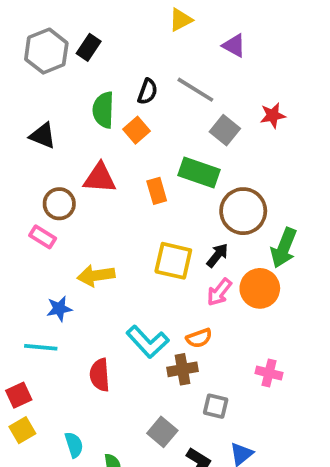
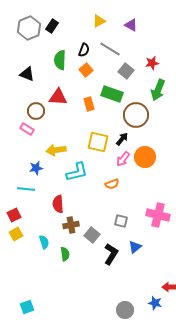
yellow triangle: (181, 20) -> (99, 21), moved
orange square: (136, 130) -> (86, 70), moved
green arrow: (284, 248) -> (158, 90), moved
cyan L-shape: (148, 342) -> (77, 172), moved, turned -60
brown cross: (182, 369) -> (71, 225), moved
pink cross: (269, 373) -> (158, 215), moved, size x1.6

